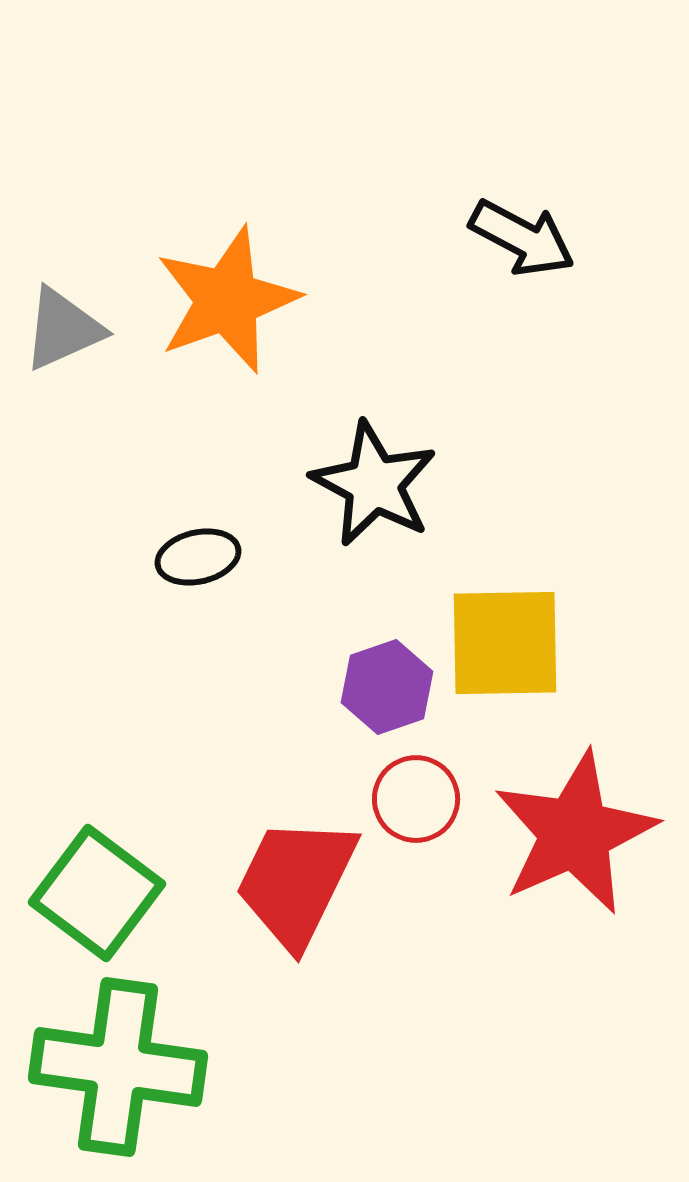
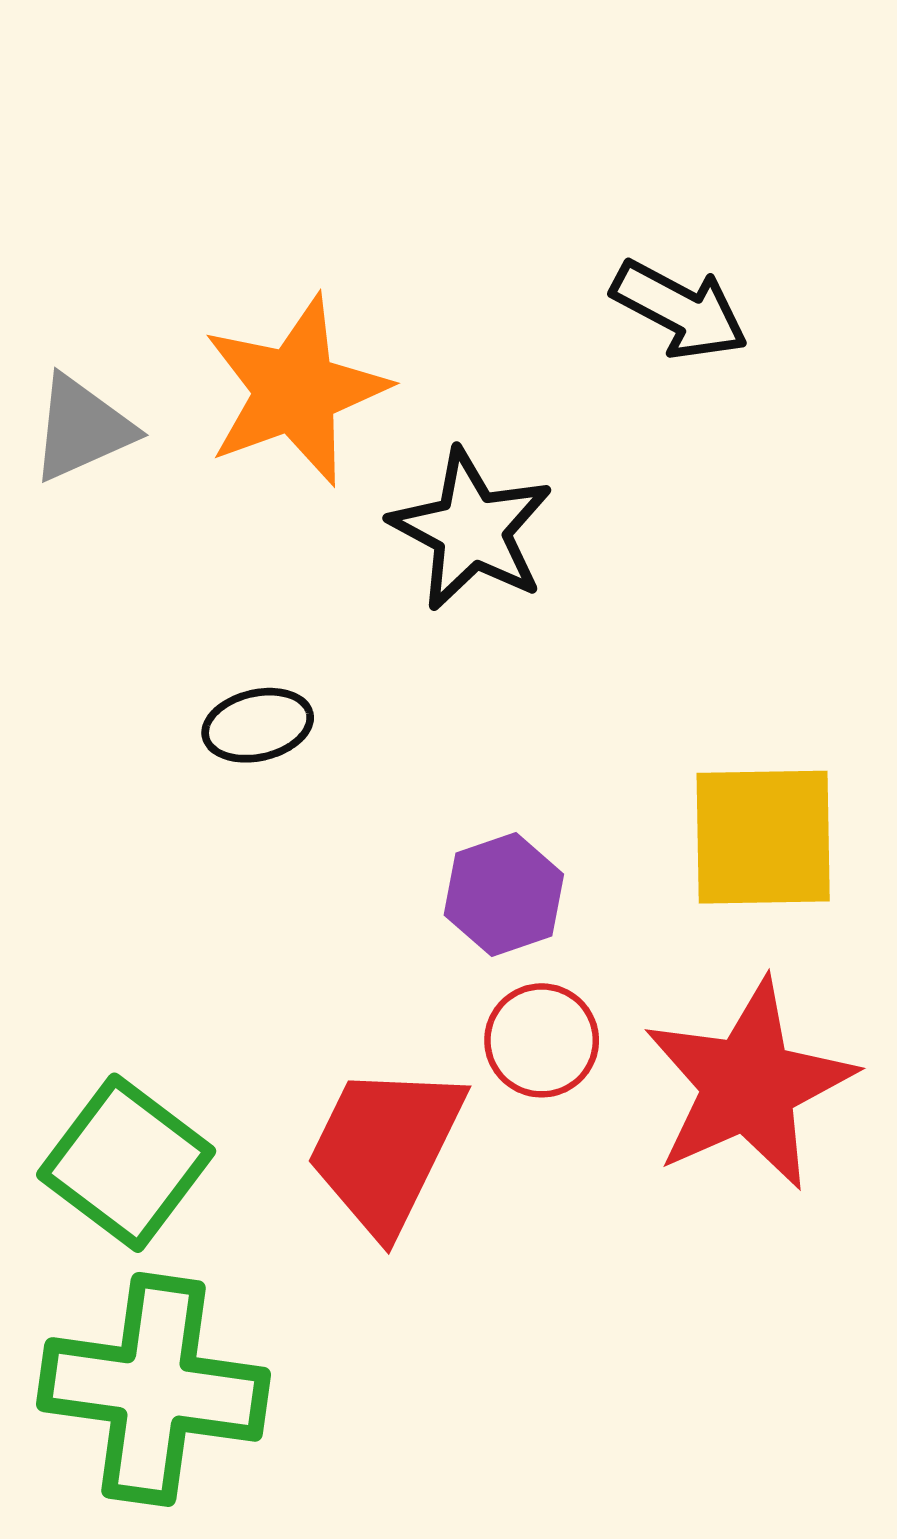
black star: (374, 484) -> (471, 530), moved
yellow square: (505, 643) -> (763, 837), moved

